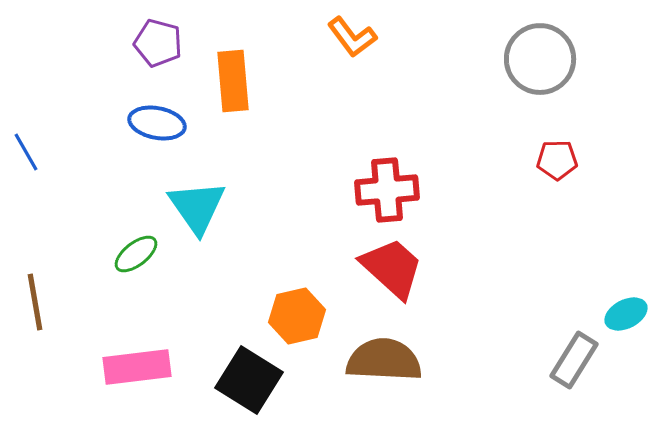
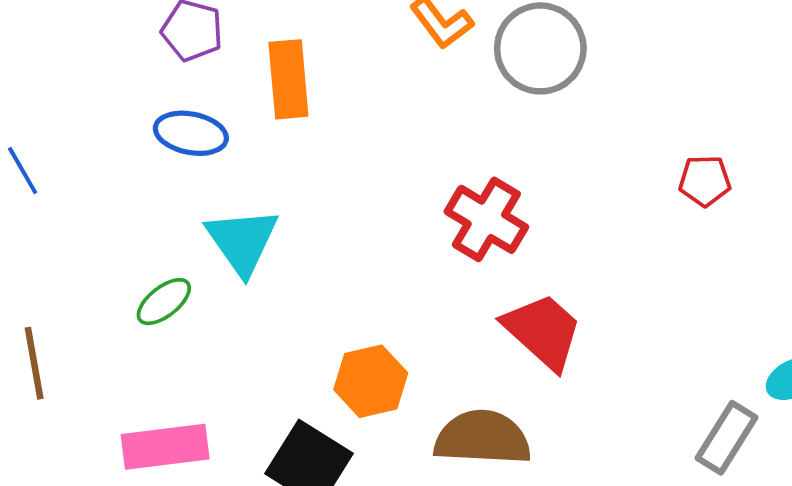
gray circle: (540, 59) -> (540, 48), moved
red cross: (387, 190) -> (486, 219), turned 36
red trapezoid: (392, 268) -> (543, 331), moved

